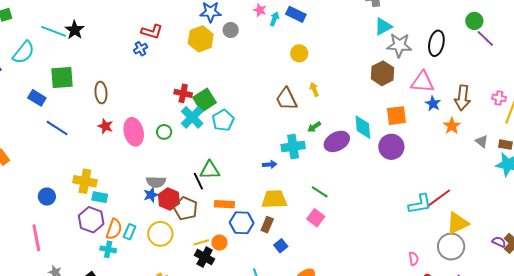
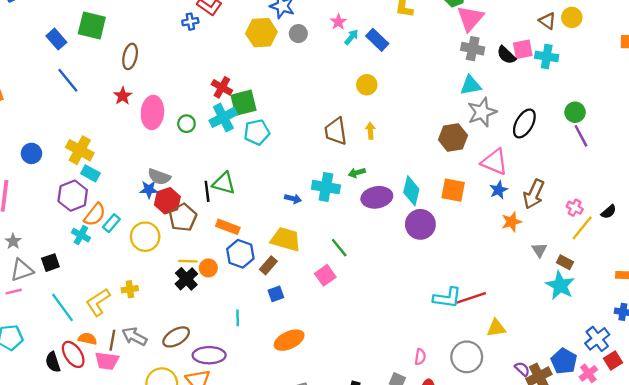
gray star: (399, 45) -> (482, 112), turned 30
purple circle: (391, 147) -> (420, 224), moved
yellow triangle: (457, 223) -> (496, 328), moved, size x0.7

